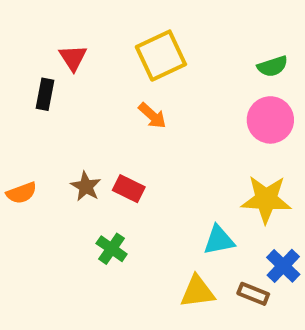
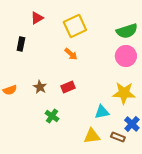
red triangle: (73, 58) -> (37, 18), moved, turned 32
green semicircle: (273, 66) -> (127, 31), size x1.5
red rectangle: (129, 189) -> (68, 87), moved, turned -48

